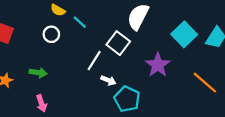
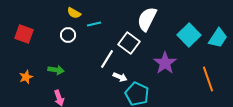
cyan line: (80, 22) -> (94, 24), turned -56
orange line: (205, 83) -> (208, 79), turned 30

